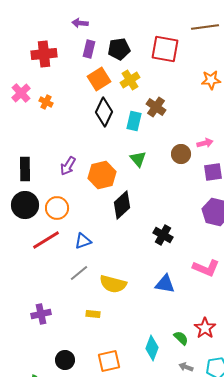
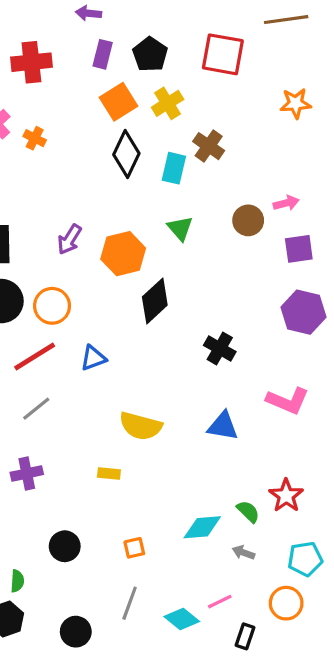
black pentagon: (119, 49) -> (150, 54), turned -30
gray line: (79, 273) -> (36, 409), moved
cyan diamond: (152, 348) -> (202, 527), turned 65
orange square: (109, 361) -> (134, 548), size x0.6
gray arrow: (186, 367) -> (243, 553), moved

